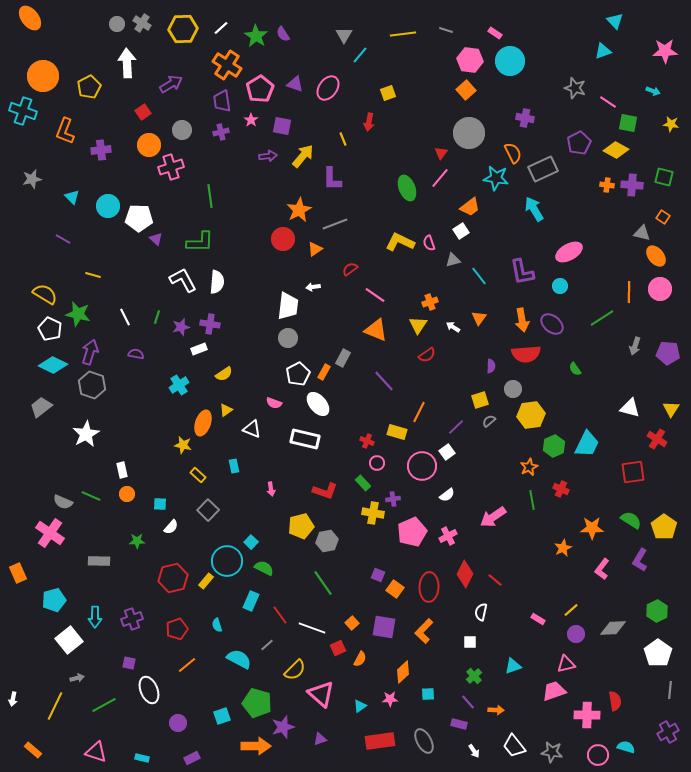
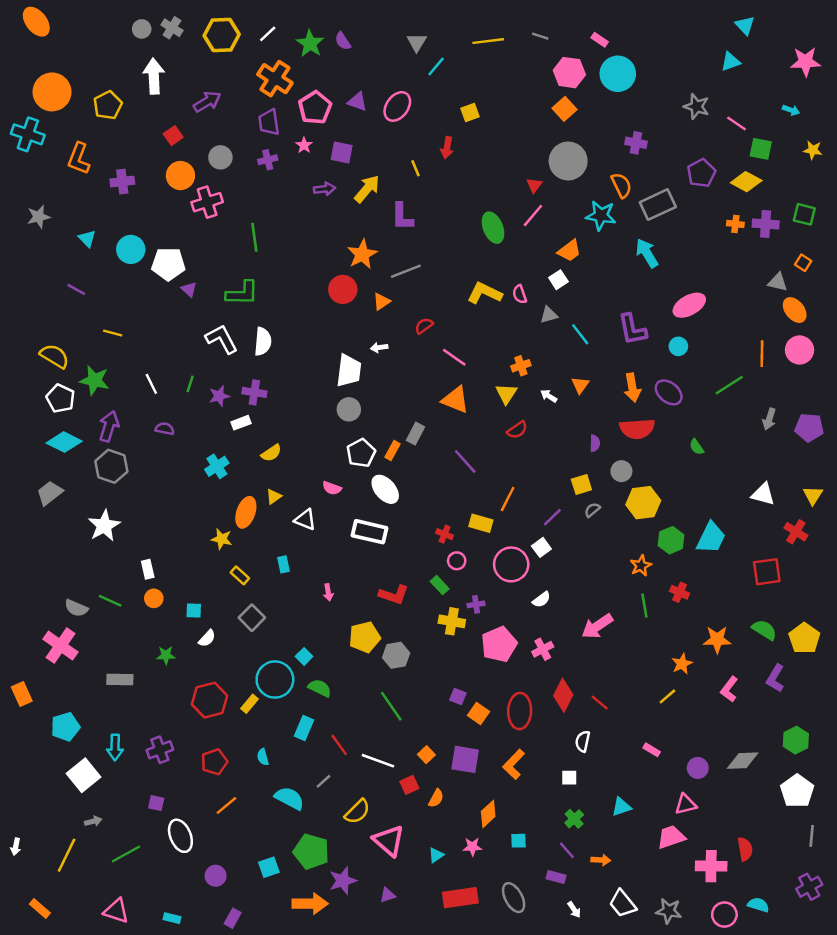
yellow line: (571, 610) -> (667, 696), moved
purple rectangle: (192, 758) -> (233, 918), turned -35

